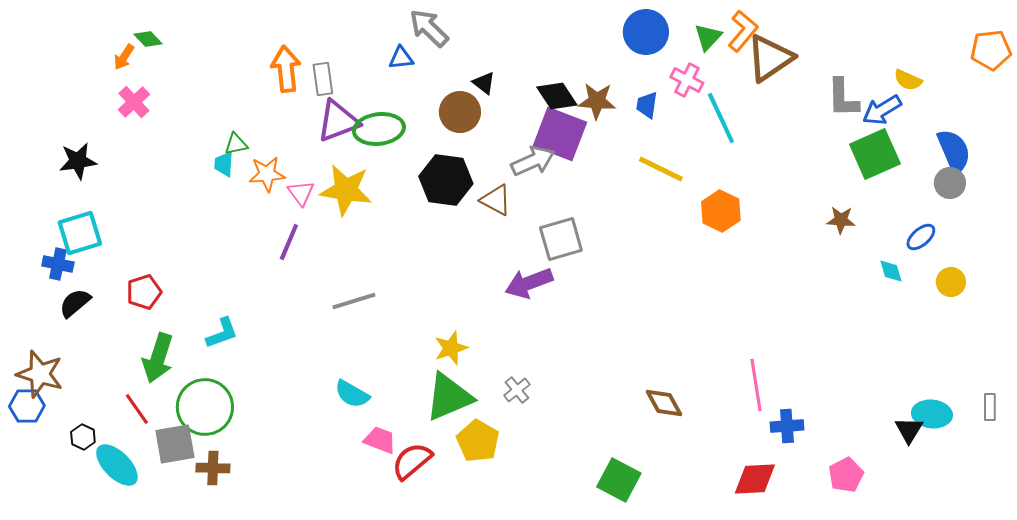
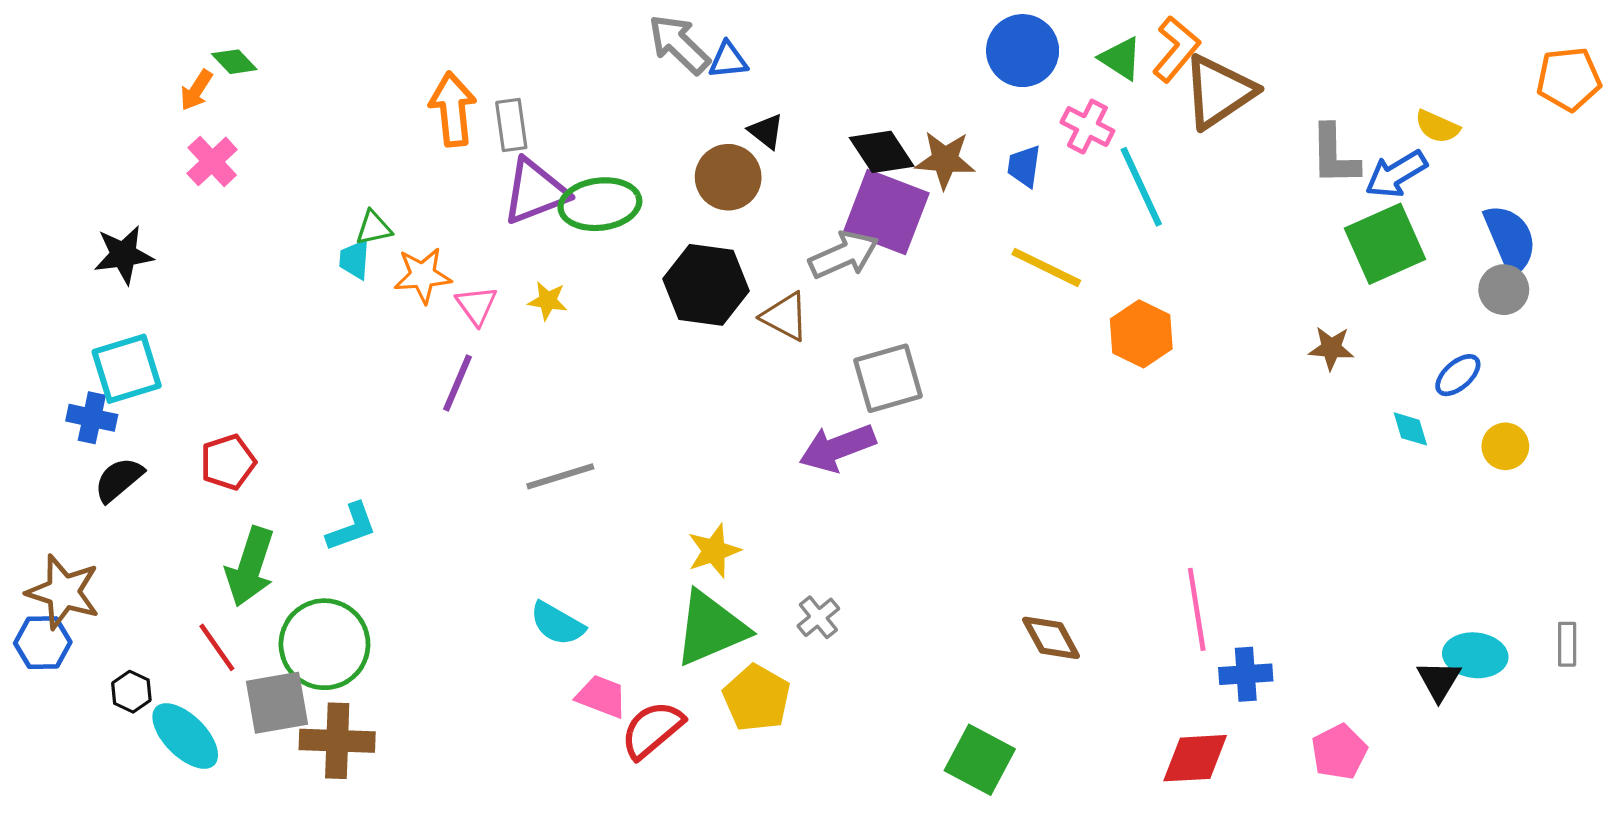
green triangle: (708, 37) -> (1121, 59), turned -40
blue triangle: (401, 58) -> (728, 60), moved
yellow star: (346, 190) -> (548, 301), size x0.5
brown cross: (213, 468) -> (337, 741), size x1.4

